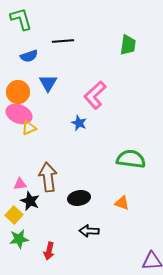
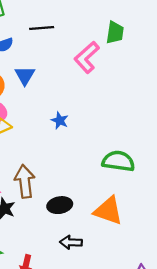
pink L-shape: (95, 95) -> (87, 57), moved
orange triangle: (122, 203) -> (108, 211), size x1.8

